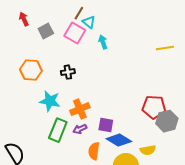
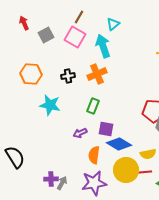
cyan triangle: (89, 22) -> (113, 24), moved, turned 40
cyan arrow: (103, 42) -> (103, 46), size x1.6
orange cross: (80, 109) -> (97, 74), moved
green rectangle: (58, 130) -> (93, 106), moved, size x0.7

